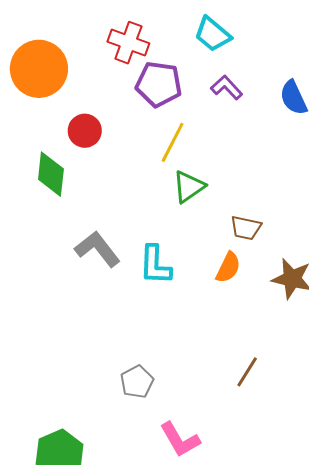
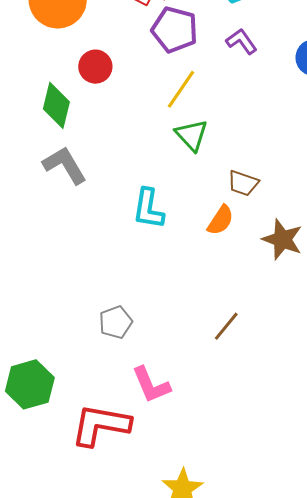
green triangle: (189, 187) -> (191, 135), turned -45
gray L-shape: (97, 249) -> (65, 165), moved

